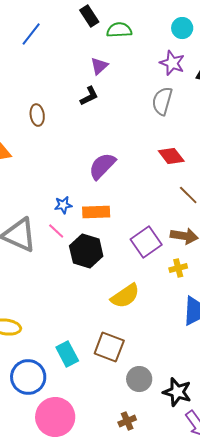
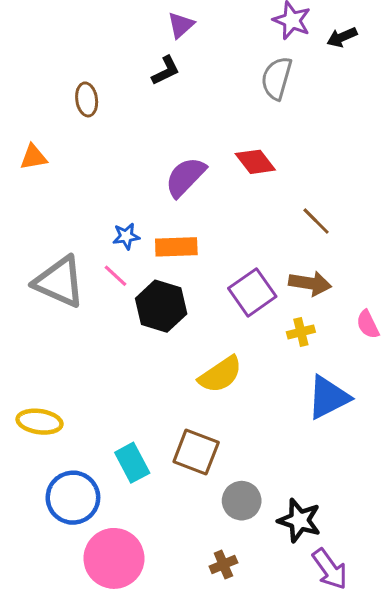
red diamond: (171, 156) -> (255, 162), moved

